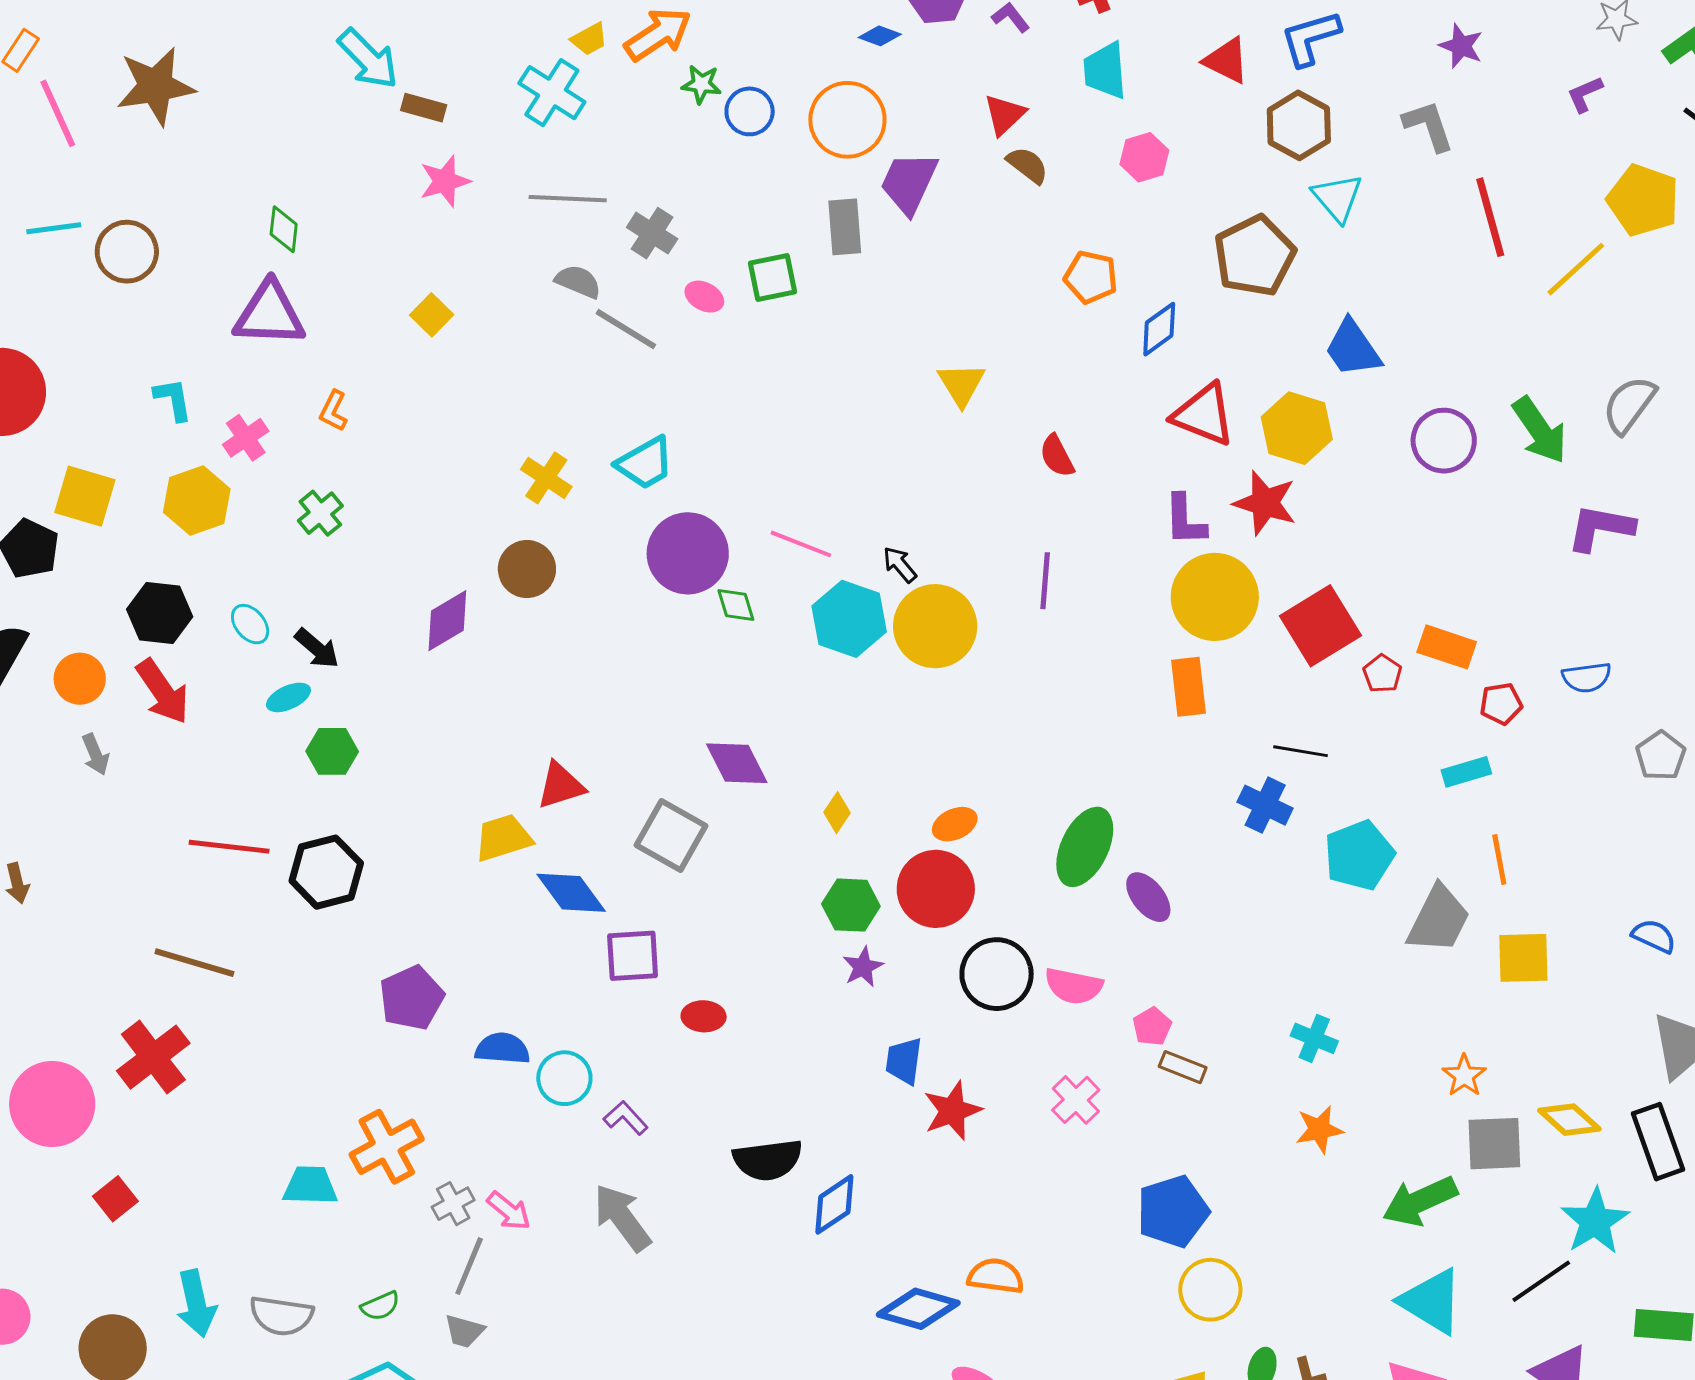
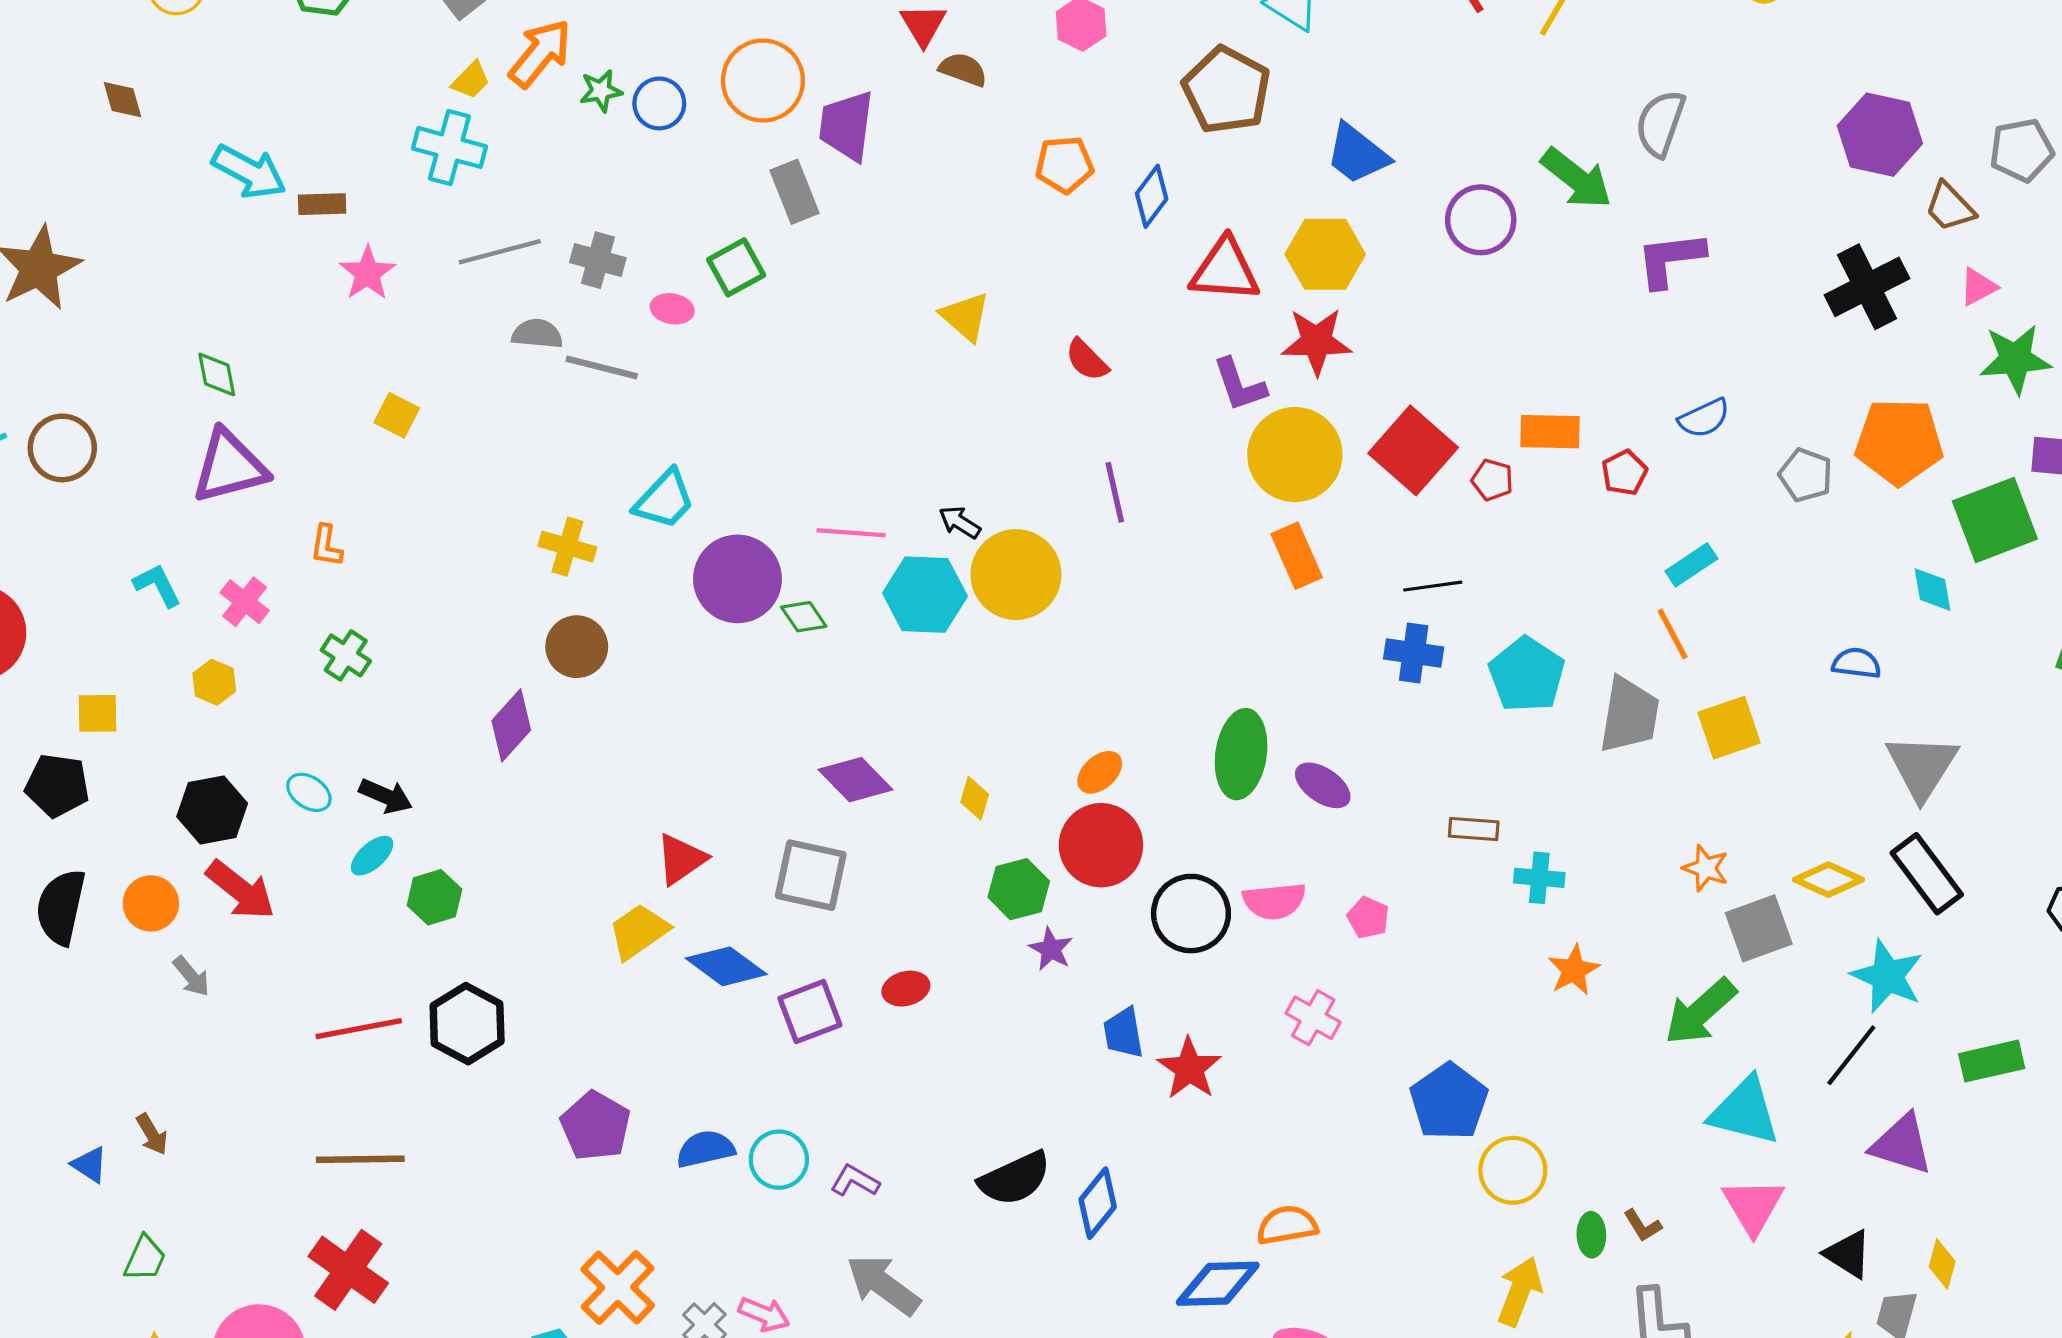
yellow square: (85, 496) -> (98, 713), size x0.7
yellow hexagon: (197, 501) -> (214, 682), size x0.6
cyan rectangle: (1466, 772) -> (1691, 565), moved
red ellipse: (704, 1016) -> (906, 989), moved
brown rectangle: (1183, 1067) -> (1474, 829), moved

